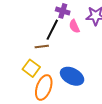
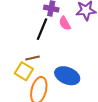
brown line: (42, 46) -> (32, 58), moved

